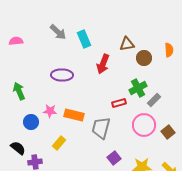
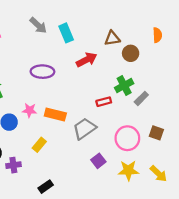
orange semicircle: (169, 50) -> (157, 35), moved
red arrow: (103, 64) -> (87, 60), turned -138
pink circle: (144, 125) -> (127, 138), moved
gray trapezoid: (101, 128) -> (84, 129), turned 40
brown square: (168, 132) -> (156, 133), turned -32

